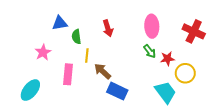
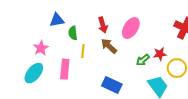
pink ellipse: (152, 26) -> (131, 28), moved, turned 35
green arrow: (150, 51) -> (143, 60), moved, turned 88
brown arrow: (103, 71) -> (109, 46), moved
cyan ellipse: (30, 90) -> (34, 73), moved

